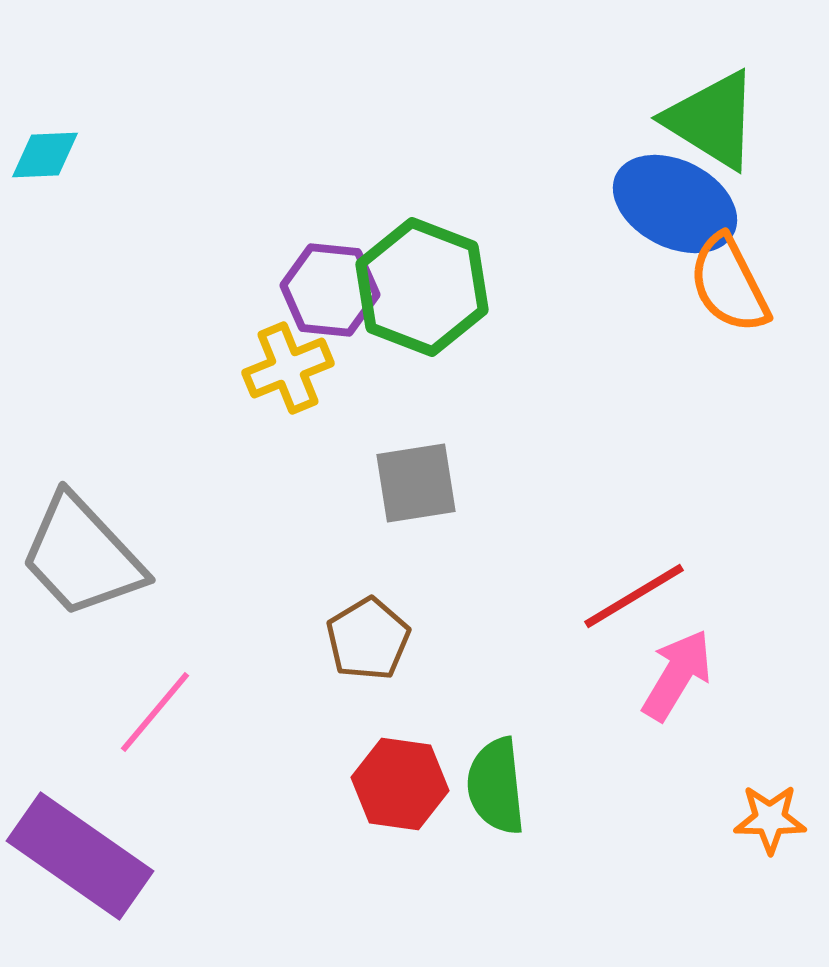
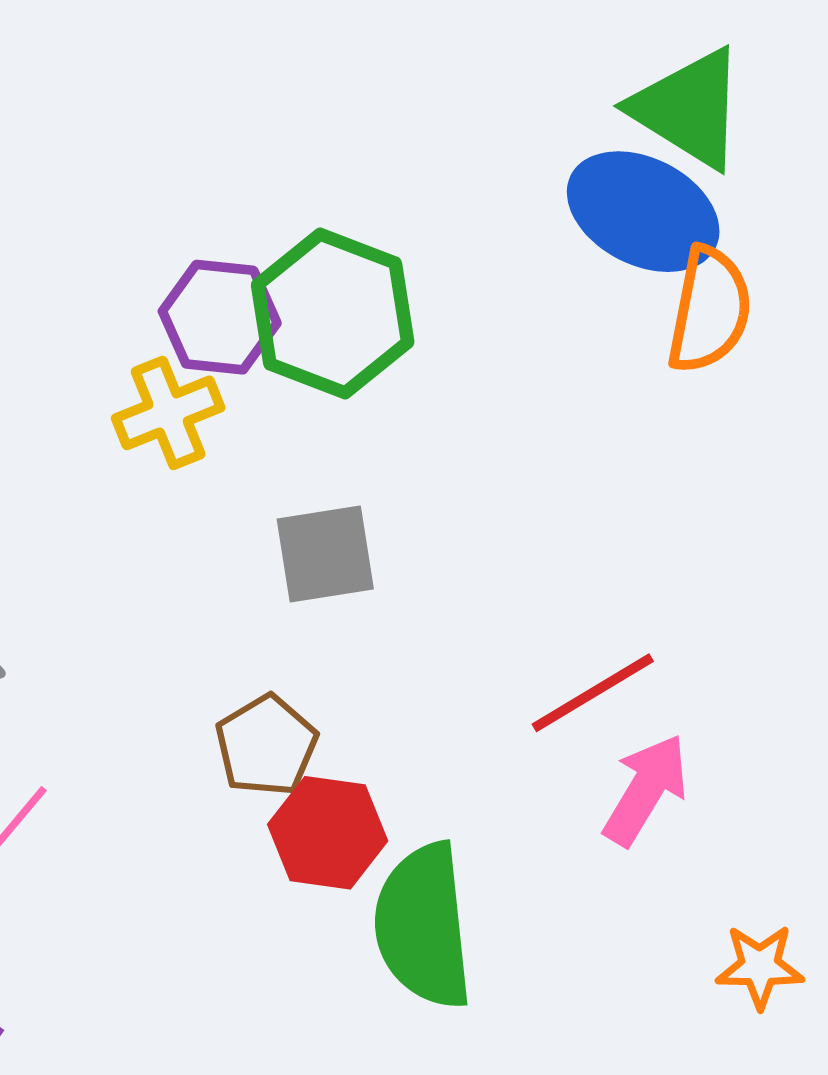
orange semicircle: (729, 284) -> (709, 310), turned -142
red hexagon: (400, 784) -> (328, 833), moved
green semicircle: (496, 786) -> (423, 926), size x1.4

